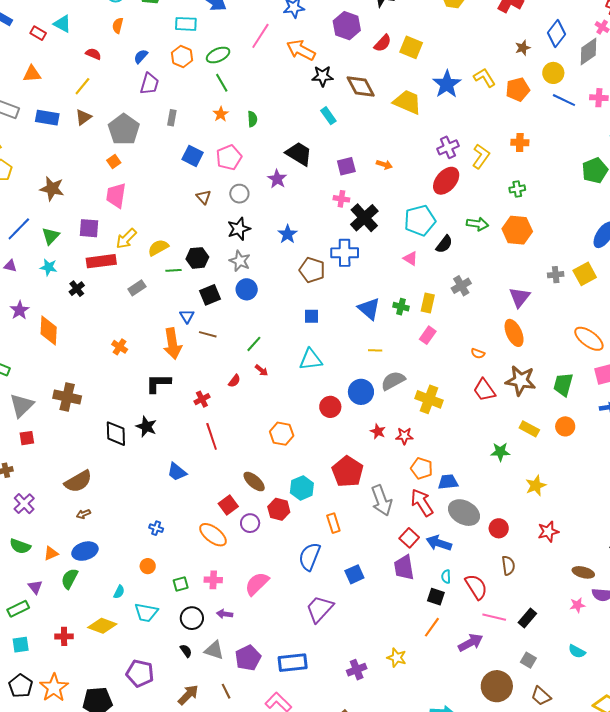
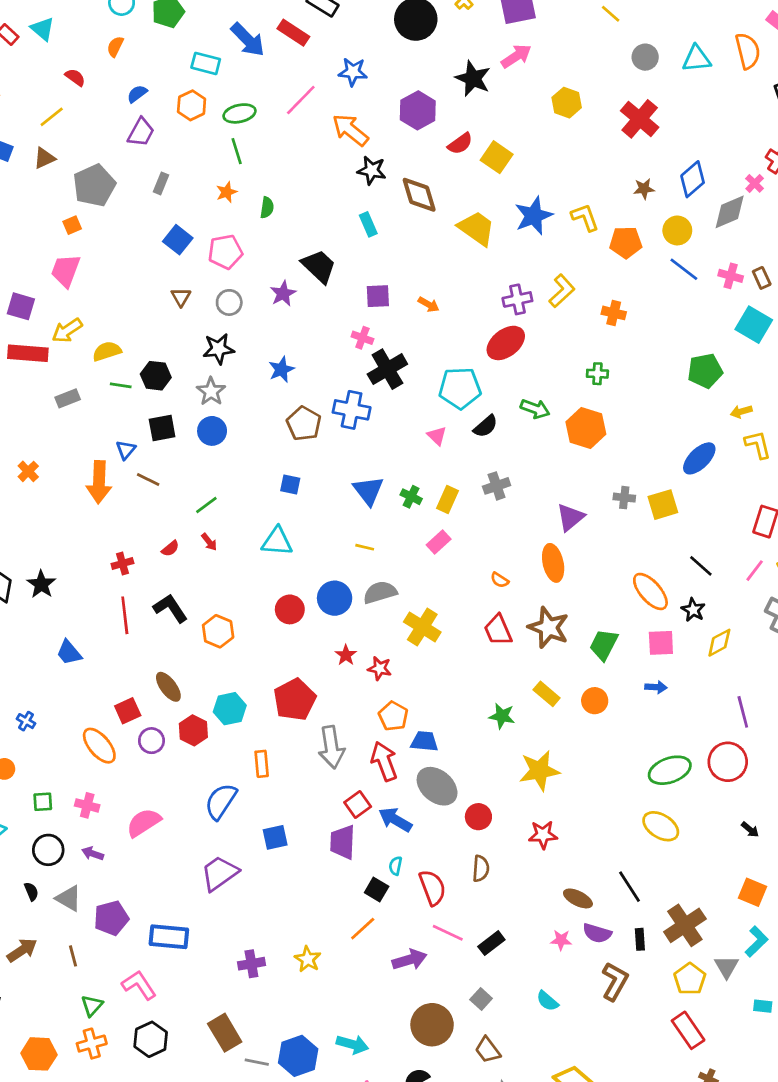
yellow L-shape: (481, 156) -> (562, 291), moved
black L-shape: (158, 383) -> (170, 608), moved, turned 44
yellow star: (536, 486) -> (539, 771), size x1.4

